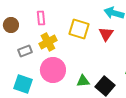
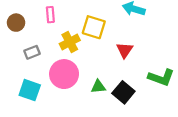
red triangle: (106, 34) -> (125, 50), moved
yellow cross: (48, 42) -> (70, 42), moved

